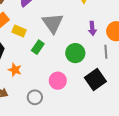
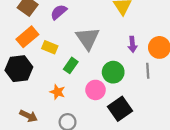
orange star: (15, 70) -> (57, 92), moved
black square: (95, 80) -> (120, 109), moved
pink circle: (58, 81) -> (95, 90), moved

